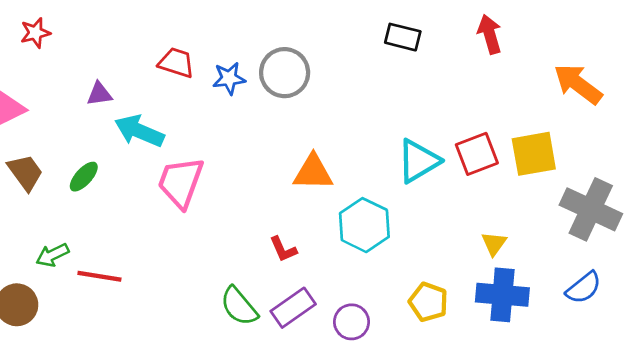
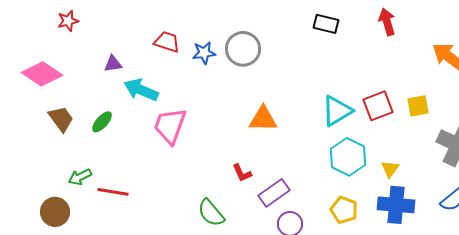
yellow square: (534, 154) -> (418, 106), size x0.7
cyan hexagon: (364, 225) -> (348, 157), moved
purple rectangle: (293, 308) -> (274, 193), moved

